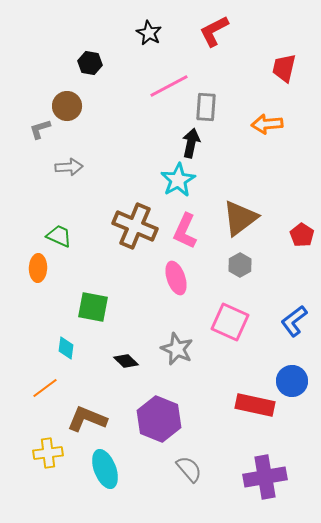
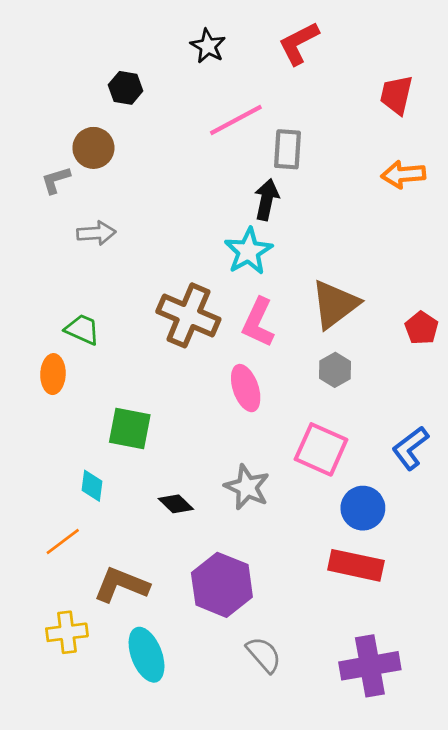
orange arrow: (267, 124) -> (403, 174), moved
blue circle: (292, 381) -> (363, 508), moved

